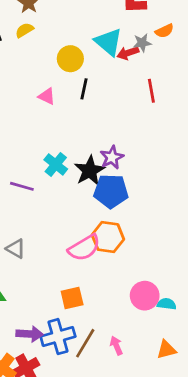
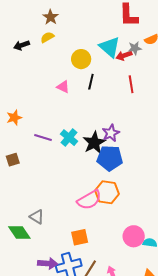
red line: (151, 91) -> (131, 84), moved
purple line: (22, 186) -> (43, 138), moved
gray triangle: (16, 249) -> (37, 217), moved

